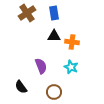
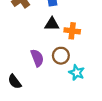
cyan star: (71, 67) -> (77, 73), moved
brown circle: (54, 92) -> (61, 56), moved

